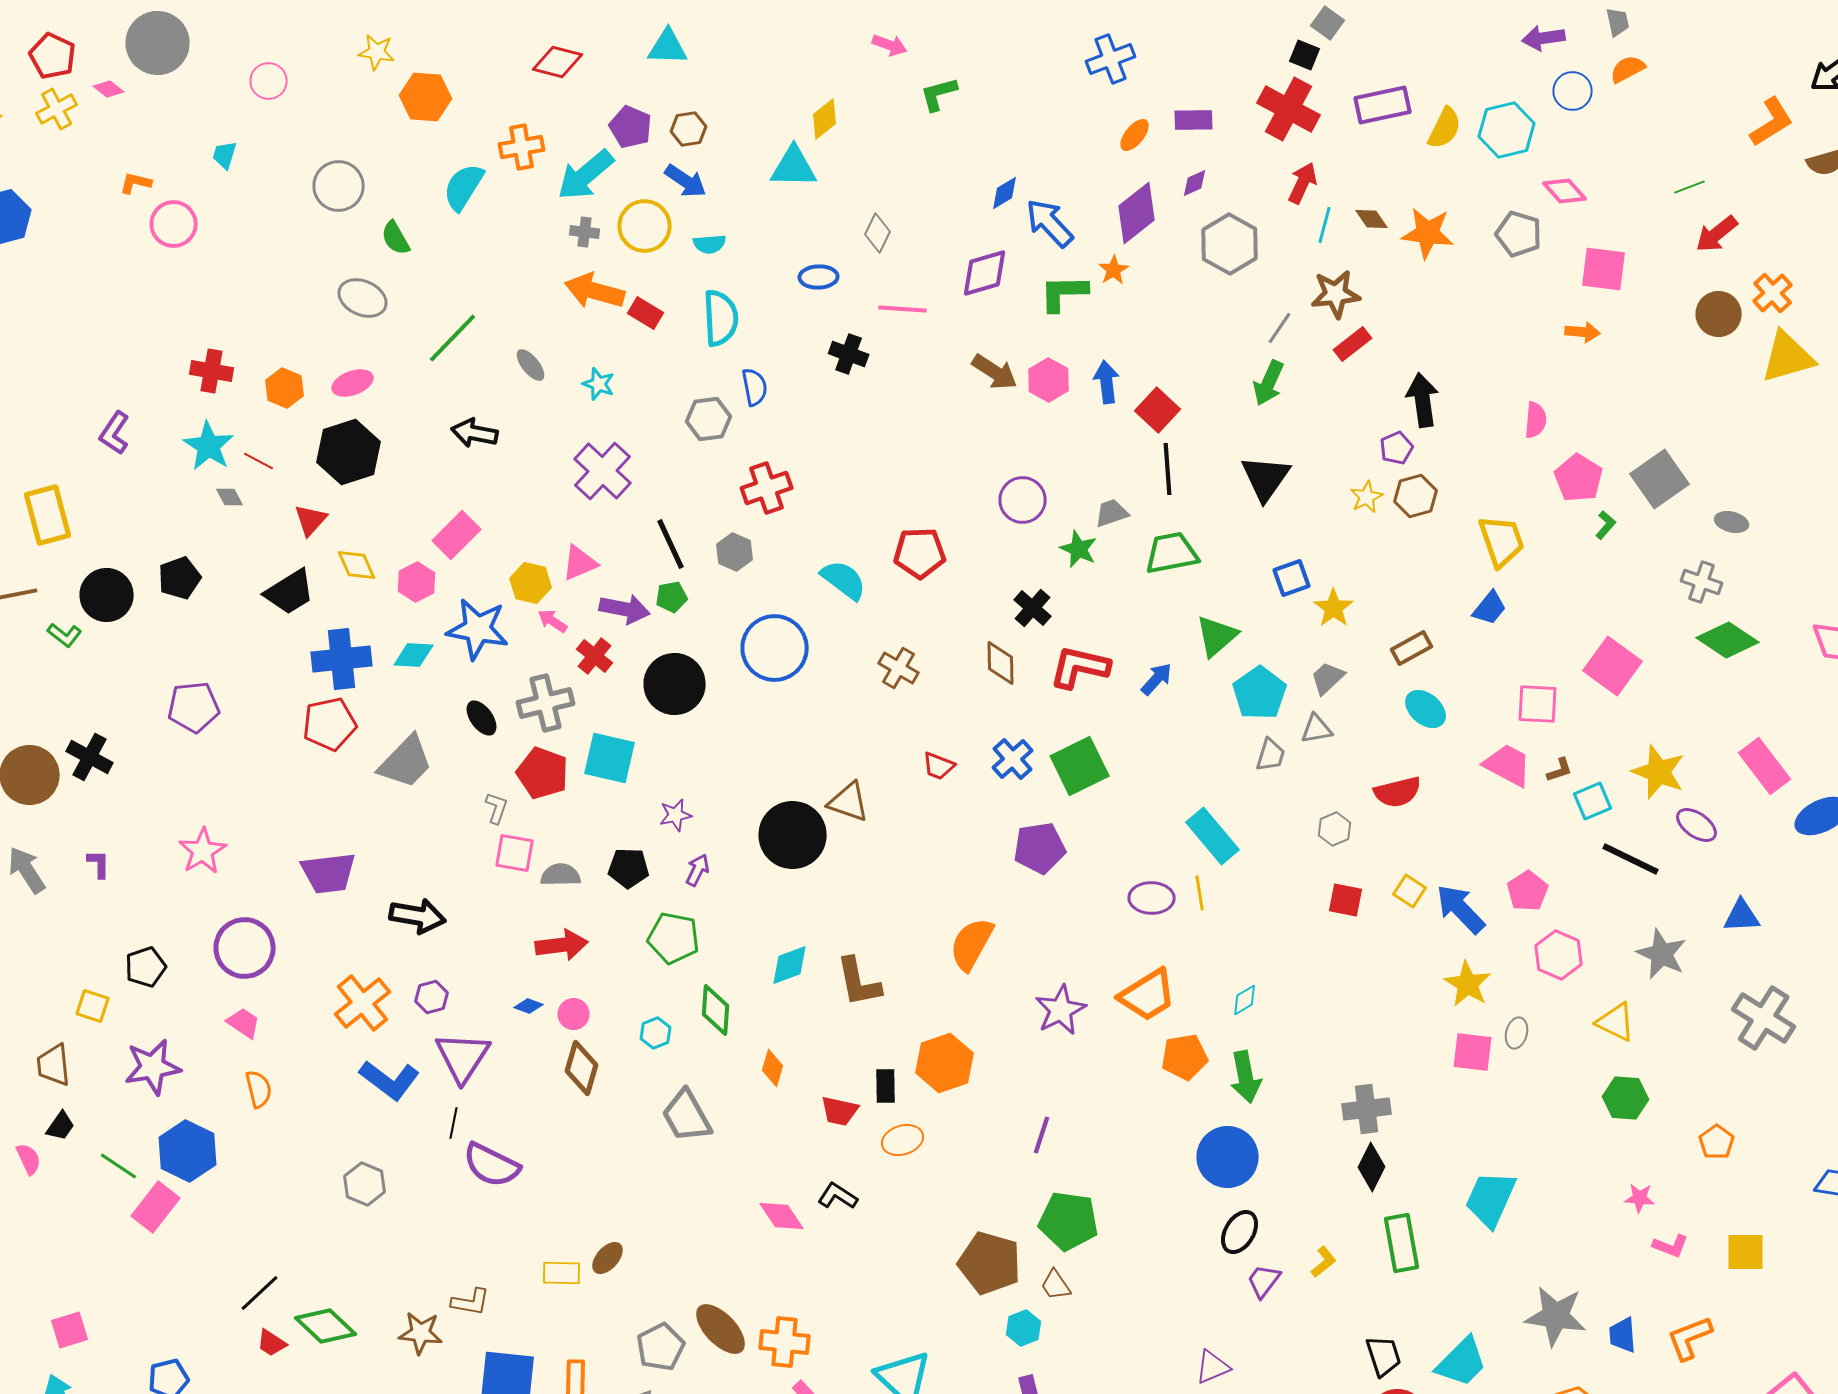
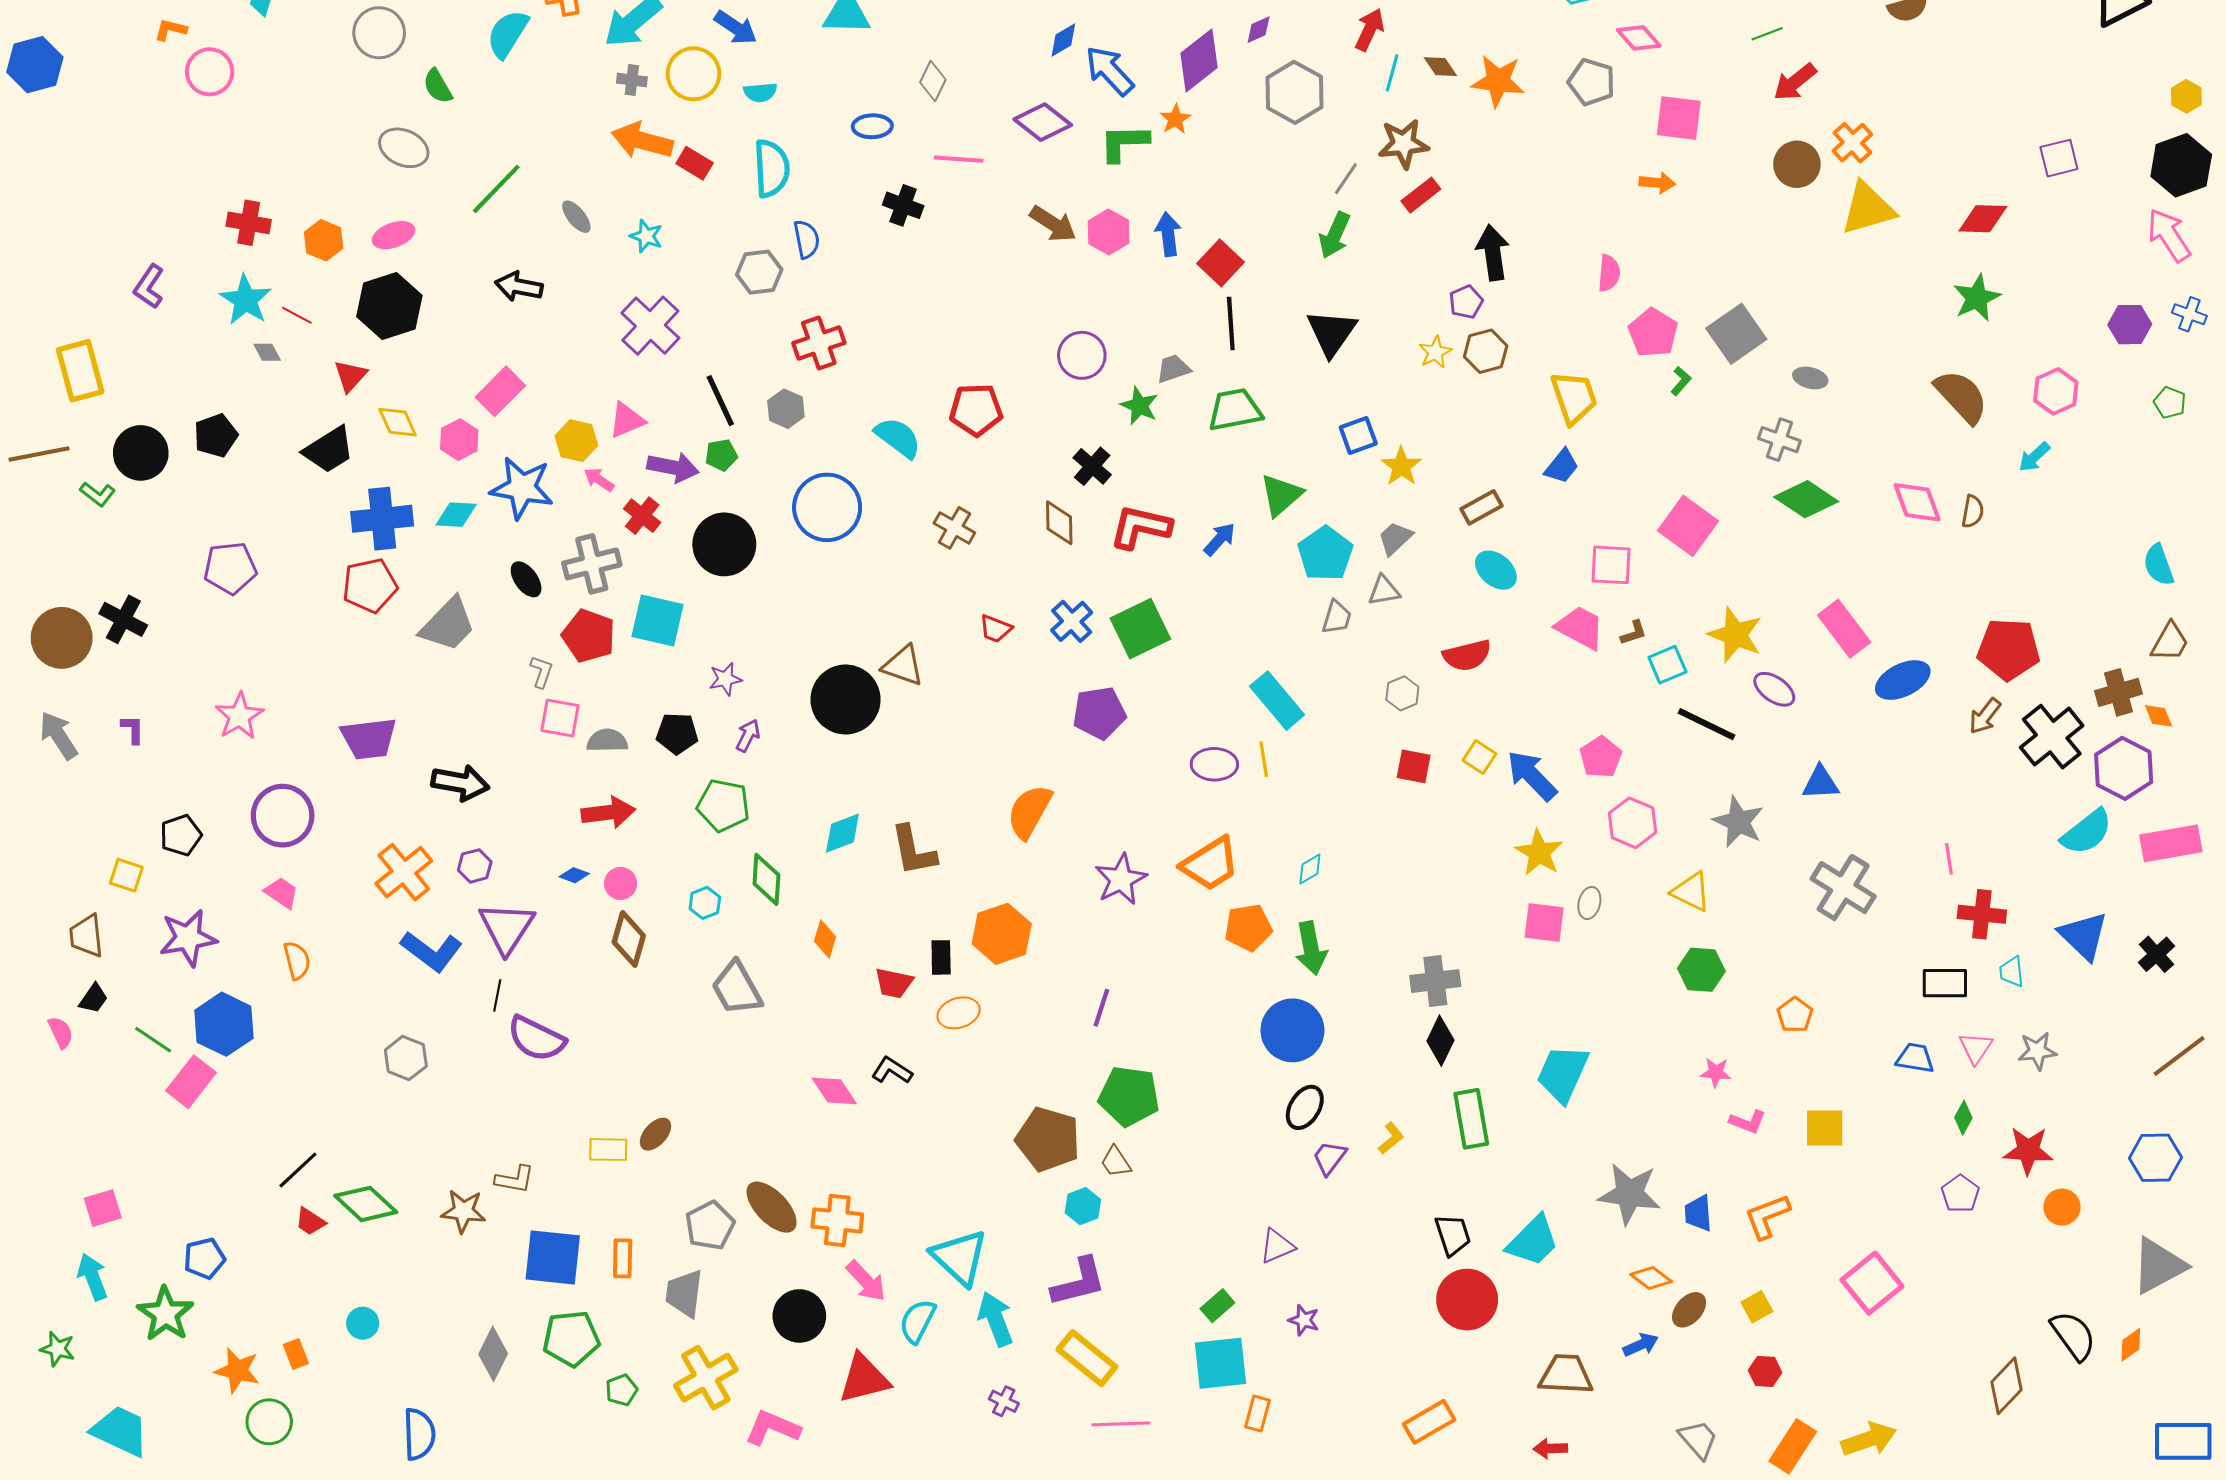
purple diamond: (985, 273) -> (1043, 122), turned 54

